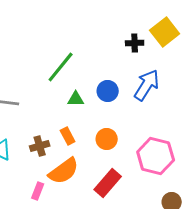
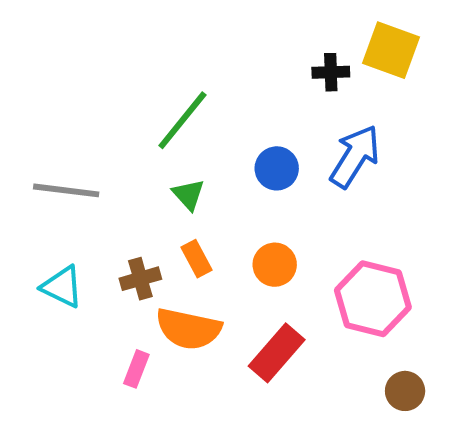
yellow square: (165, 32) -> (391, 50), turned -32
green triangle: (76, 99) -> (188, 194), moved, turned 48
orange semicircle: (64, 171) -> (188, 329), turned 48

